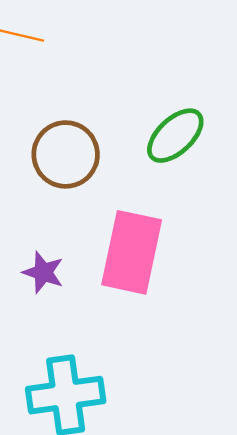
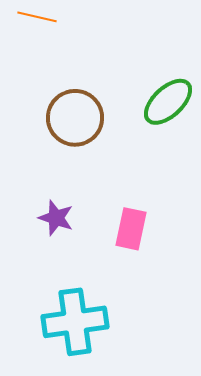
pink rectangle: (132, 252) -> (131, 229), moved, size x0.6

